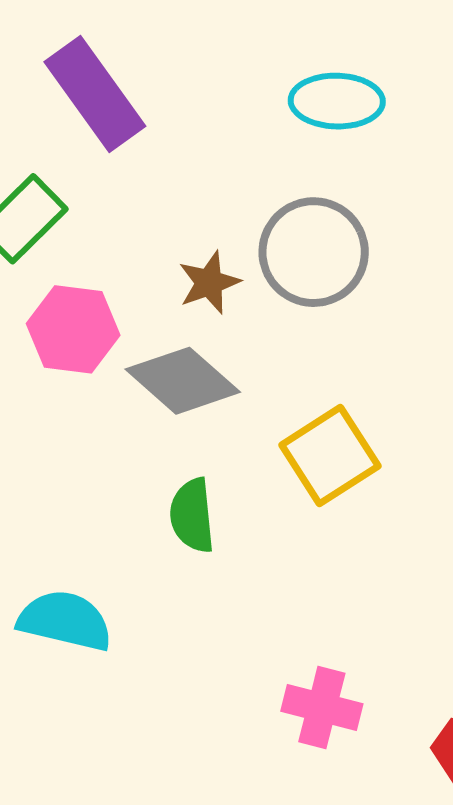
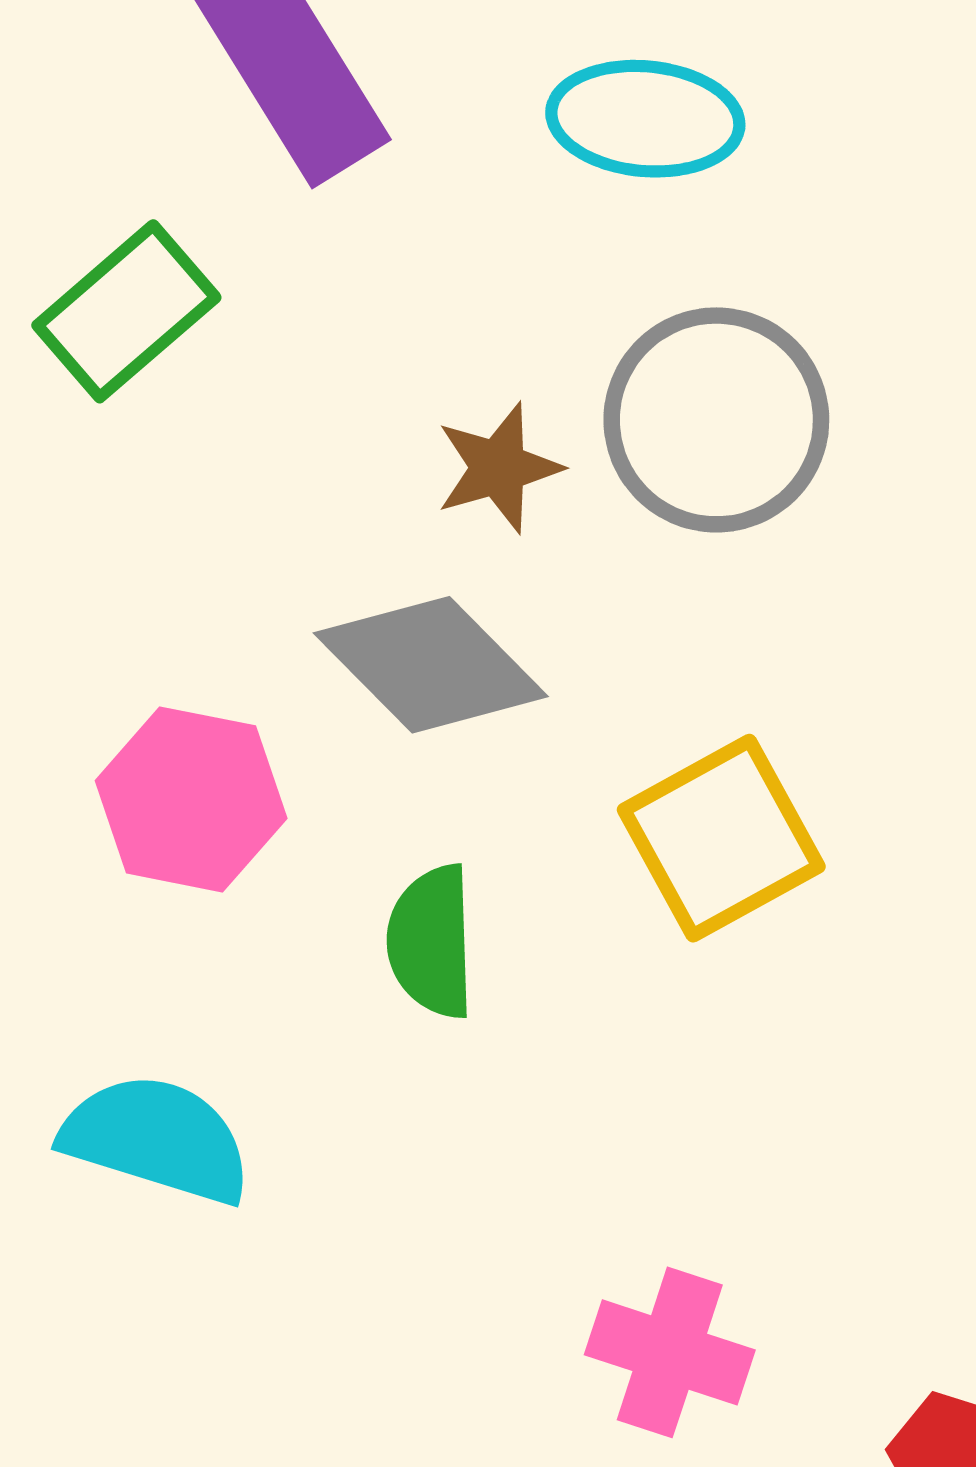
cyan ellipse: (337, 101) -> (645, 119), moved
pink hexagon: (73, 329) -> (191, 799), moved

